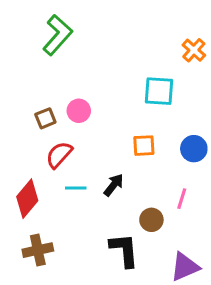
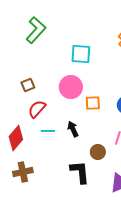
cyan square: (159, 91) -> (81, 54), moved
pink circle: (79, 111) -> (71, 87), moved, size x1.5
black arrow: (114, 185) -> (73, 129), turned -63

